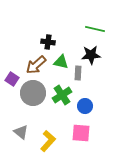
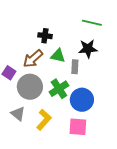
blue circle: (85, 106) -> (82, 100), size x1.5
gray triangle: (21, 132) -> (18, 114), moved
yellow L-shape: (48, 141) -> (44, 120), moved

